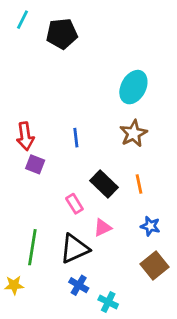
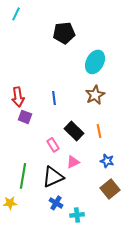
black pentagon: (62, 34) -> (64, 33), moved
cyan cross: (108, 302) -> (77, 215), turned -32

